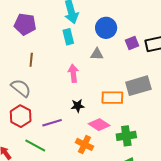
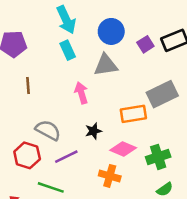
gray triangle: (97, 54) -> (106, 65), size x1.5
gray semicircle: (21, 88) -> (48, 130), moved

